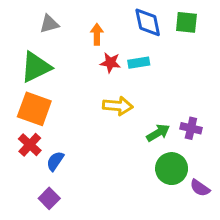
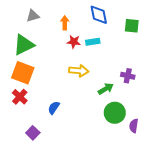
green square: (186, 22) -> (132, 26), moved
purple cross: (191, 128) -> (128, 76), moved
blue semicircle: (55, 161) -> (54, 108), moved
purple semicircle: (200, 188) -> (134, 126), turned 64

